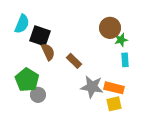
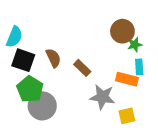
cyan semicircle: (22, 24) -> (14, 37), moved
black square: (40, 36) -> (23, 60), moved
orange rectangle: (114, 88) -> (127, 79), moved
gray circle: (38, 95) -> (42, 106), size x1.6

